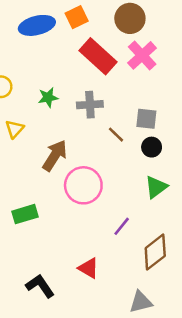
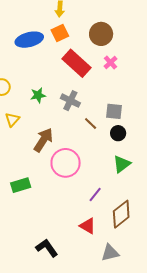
pink cross: (142, 55) -> (110, 62), size x0.6
gray cross: (90, 105) -> (70, 101), turned 30
red triangle: (89, 268) -> (88, 226), moved
black L-shape: (40, 286) -> (47, 248), moved

